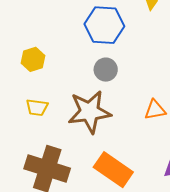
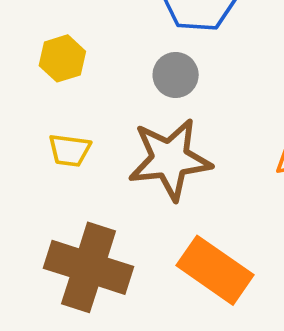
gray circle: (106, 70) -> (176, 75), moved

